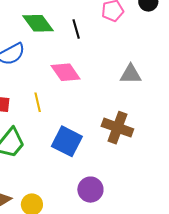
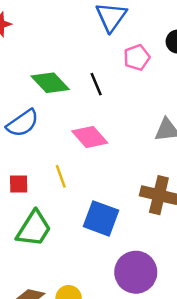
purple circle: (90, 190) -> (136, 272), size x1.4

